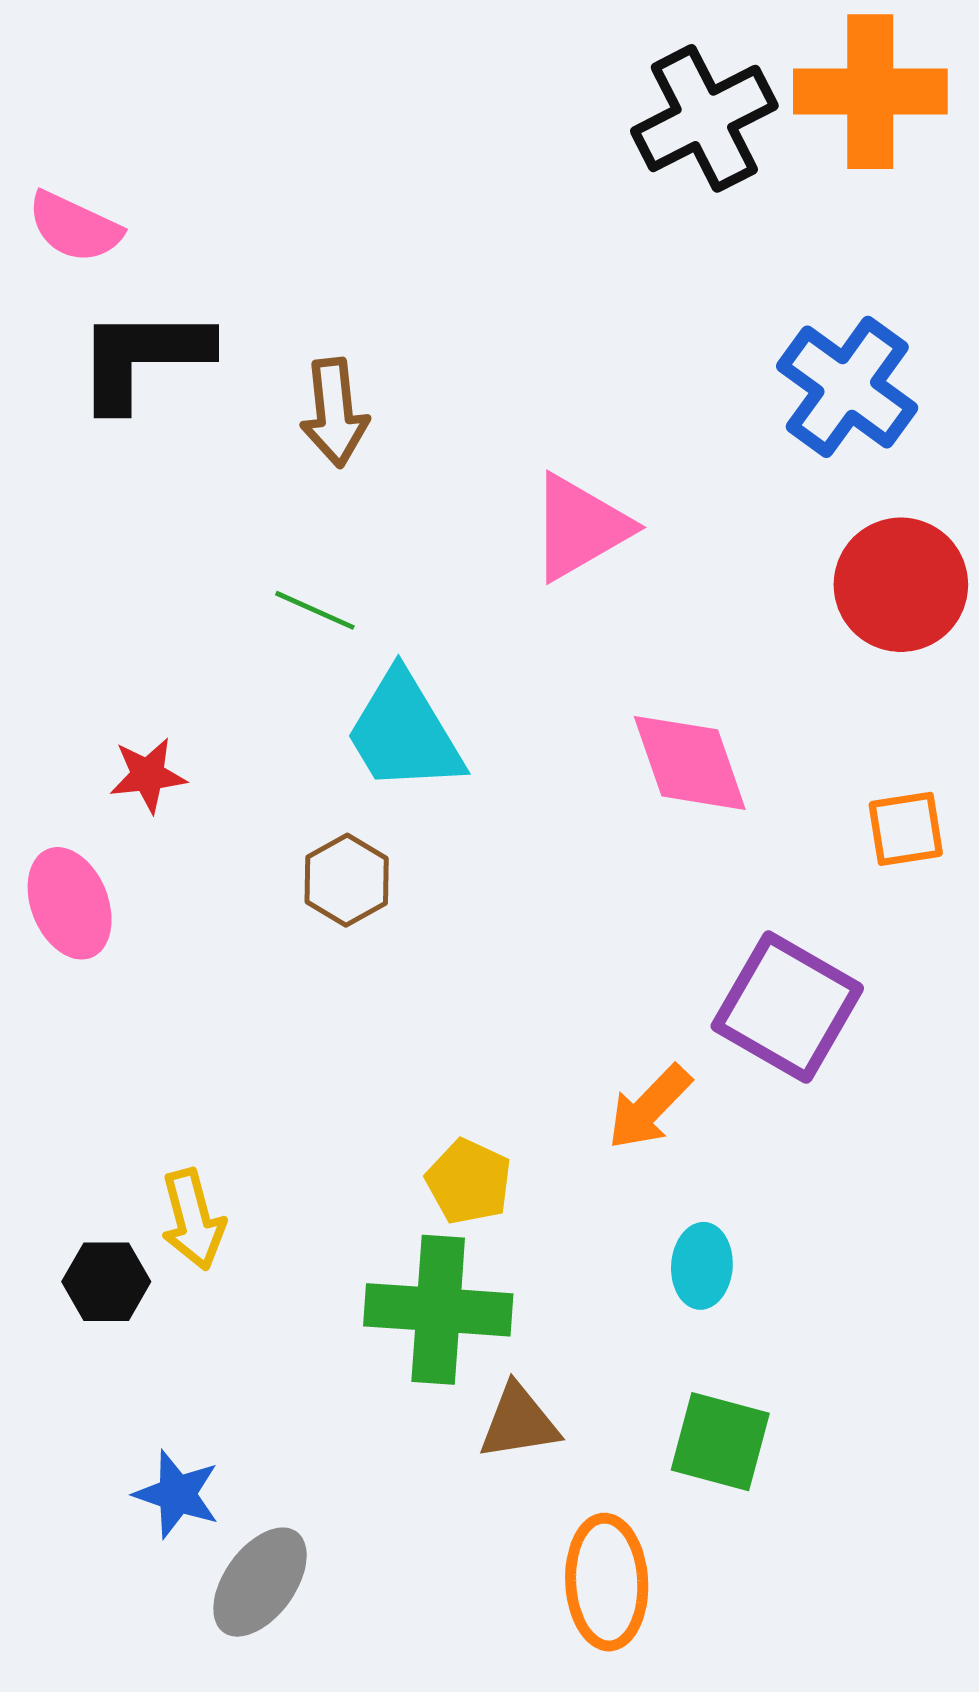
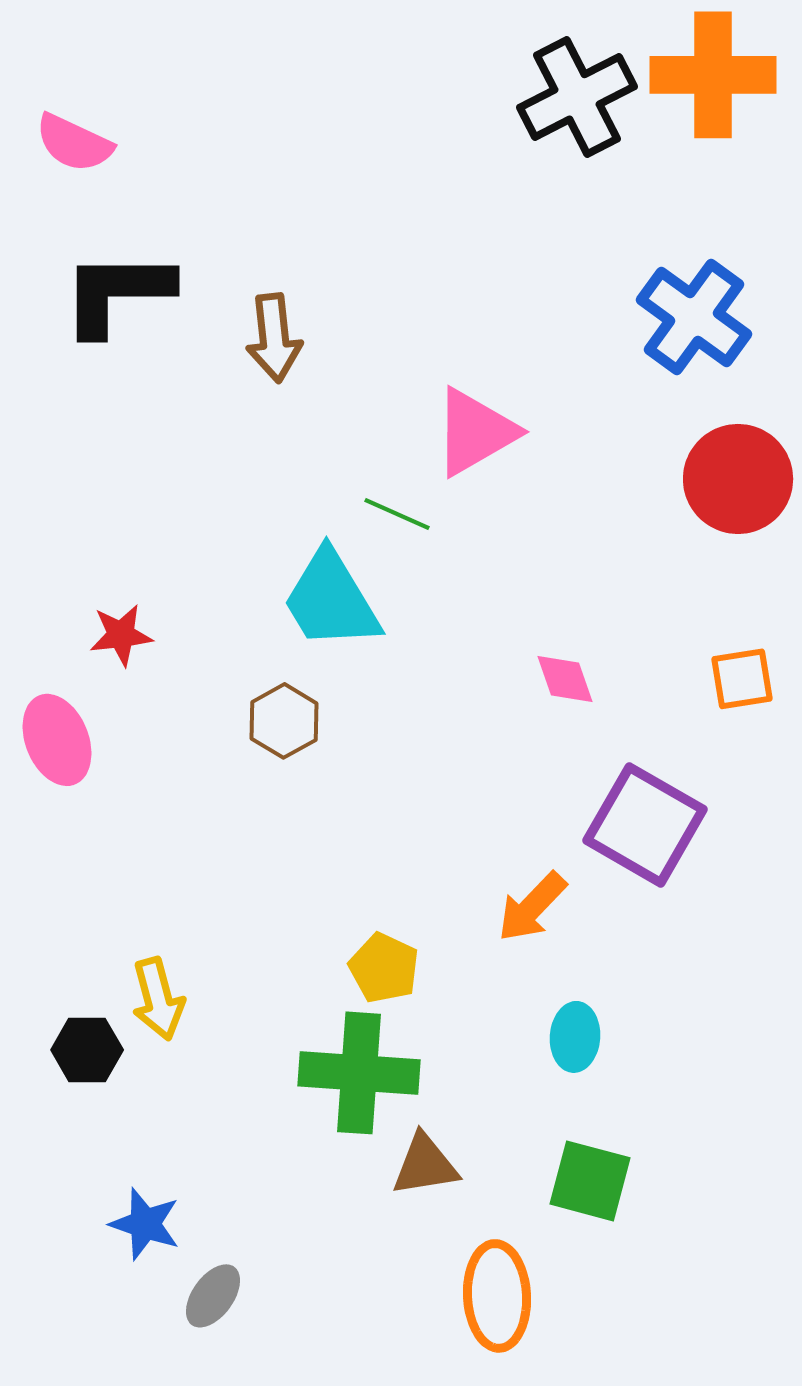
pink semicircle: (74, 227) -> (74, 143), moved
green line: (315, 610) -> (397, 514), moved
pink diamond: (690, 763) -> (565, 679), moved, size x0.6
gray ellipse: (260, 1582) -> (213, 1296), size x0.7

